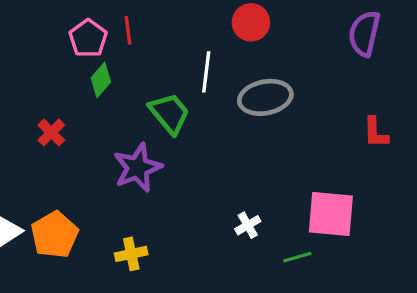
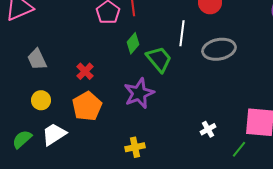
green diamond: (101, 80) -> (133, 43), moved
orange pentagon: (55, 235) -> (87, 106), moved
green line: (297, 257) -> (239, 149), turned -36

